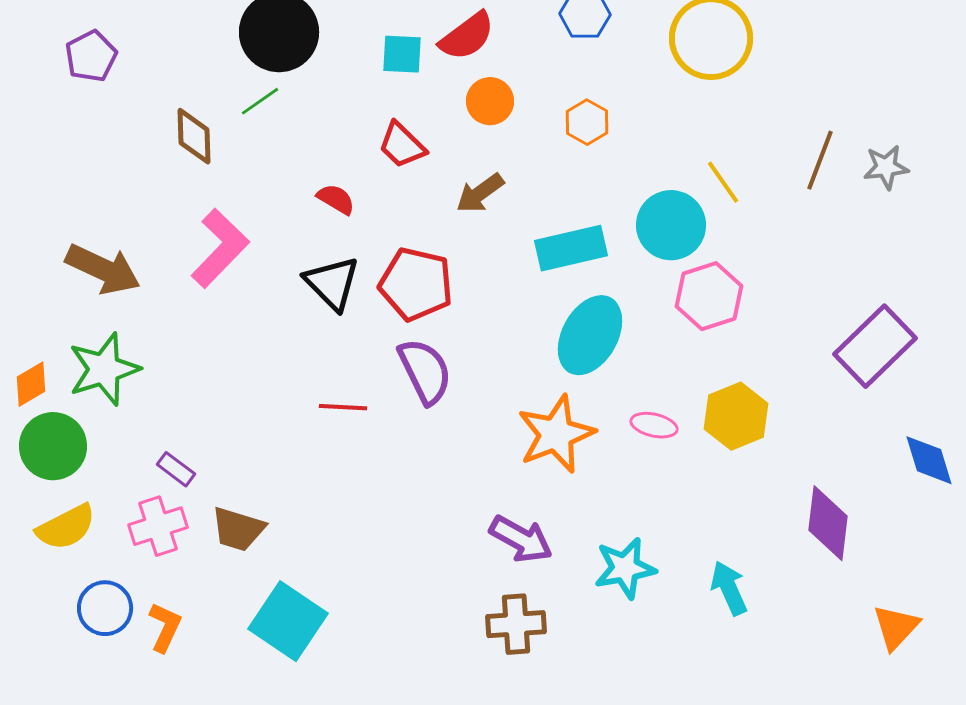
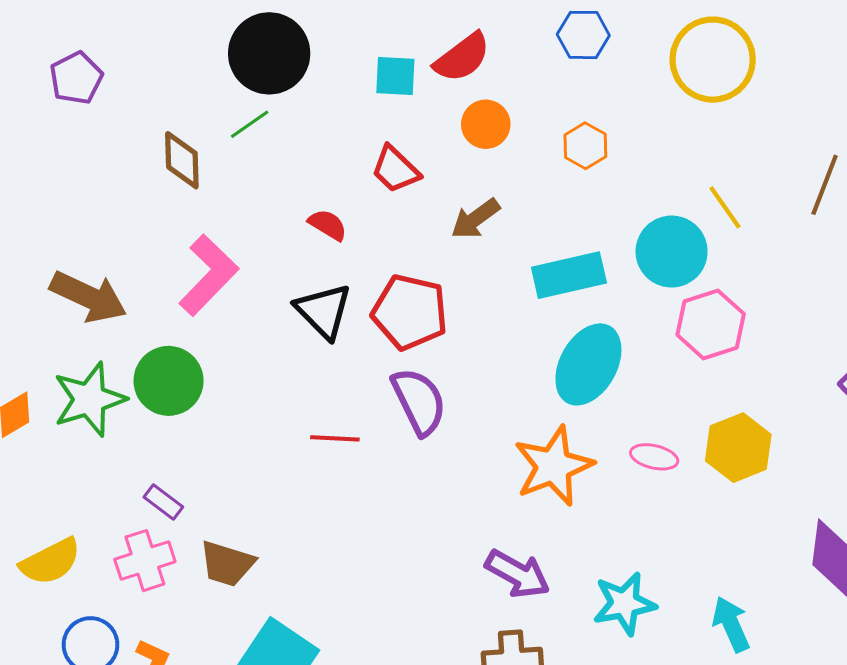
green circle: (53, 446) -> (169, 381), moved

